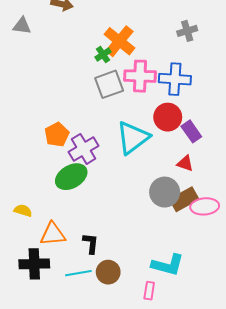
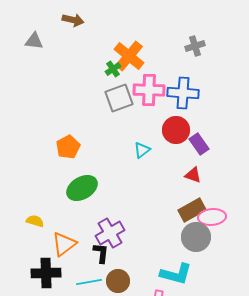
cyan triangle: (133, 138) -> (142, 150), size x0.5
purple cross: (84, 149) -> (110, 233), moved
gray circle: (165, 192) -> (196, 237), moved
orange triangle: (53, 234) -> (64, 244), turned -32

